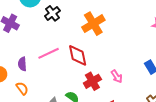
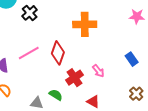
orange cross: (93, 24) -> (85, 24), moved, turned 35
red diamond: (78, 55) -> (58, 53), turned 35

